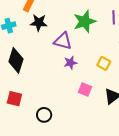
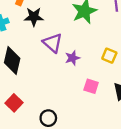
purple triangle: (63, 41) -> (53, 43), moved, turned 30
red square: (14, 99) -> (14, 103), turned 35

